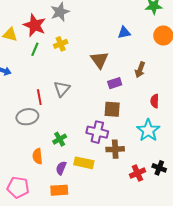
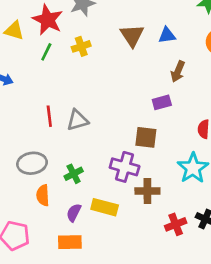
brown triangle: (99, 60) -> (132, 35), moved
brown arrow: (140, 70) -> (178, 72), moved
purple rectangle: (115, 83) -> (162, 102), moved
gray triangle: (62, 89) -> (77, 120), moved, turned 30
gray ellipse: (27, 117) -> (32, 163), moved

